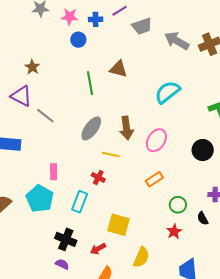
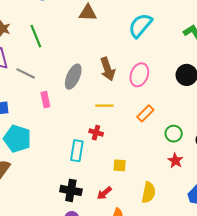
green line: (90, 83) -> (36, 36), moved
yellow line: (111, 155) -> (104, 106), moved
pink rectangle: (54, 172) -> (45, 100), moved
red cross: (98, 177) -> (96, 133), moved
cyan pentagon: (40, 199) -> (17, 139), moved
yellow square: (119, 225) -> (120, 165), size x0.6

